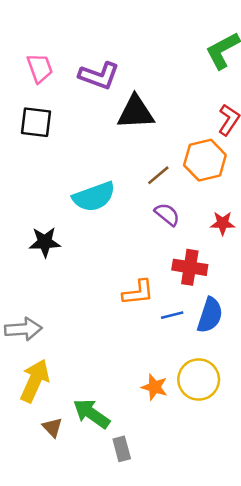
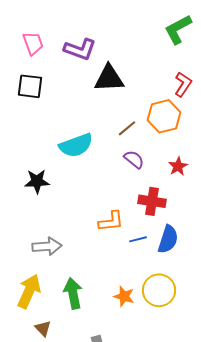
red star: (223, 223) -> (178, 166), turned -30
gray arrow: (23, 329) -> (47, 246), moved
green arrow: (91, 414) -> (73, 293), moved, turned 44

